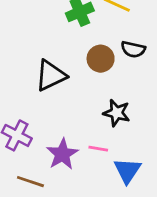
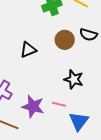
black triangle: (51, 76) -> (28, 50), size x0.7
purple star: (62, 154) -> (33, 107), turned -30

